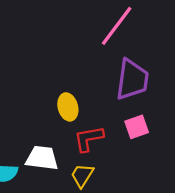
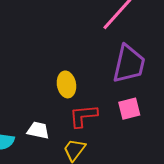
white trapezoid: (42, 158) -> (38, 130), size x0.7

